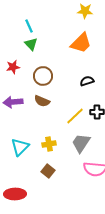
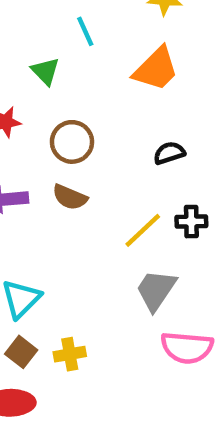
cyan line: (29, 26) -> (85, 31), moved
yellow cross: (49, 144) -> (70, 354), moved
brown square: (48, 171) -> (21, 352), moved

